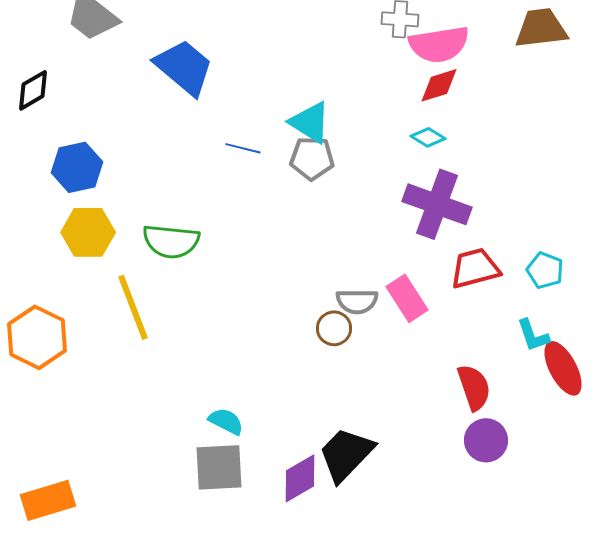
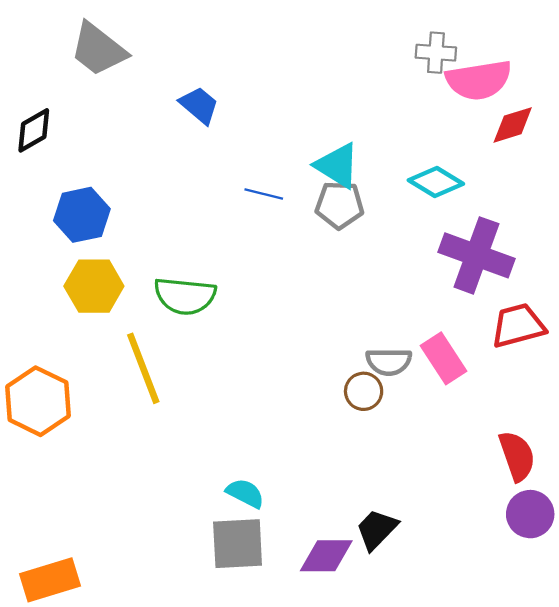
blue trapezoid: (184, 67) -> (199, 105), size x0.6
red diamond: (439, 85) -> (513, 125), moved
cyan diamond: (428, 137) -> (436, 182), moved, size x1.4
black trapezoid: (346, 454) -> (377, 529), size x0.7
purple diamond: (300, 478) -> (326, 556), turned 30

